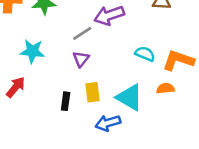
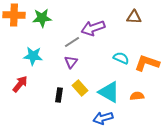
orange semicircle: (165, 88) -> (137, 96), moved
yellow rectangle: (92, 92) -> (80, 88), turned -35
blue arrow: (108, 123) -> (103, 118), moved

